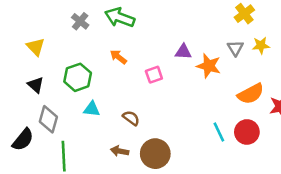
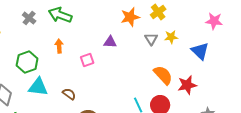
orange arrow: (118, 57) -> (59, 46), turned 48
orange star: (209, 66) -> (130, 17), moved, turned -30
orange semicircle: (251, 94) -> (163, 75), turned -105
cyan triangle: (92, 109) -> (38, 87), size x1.5

